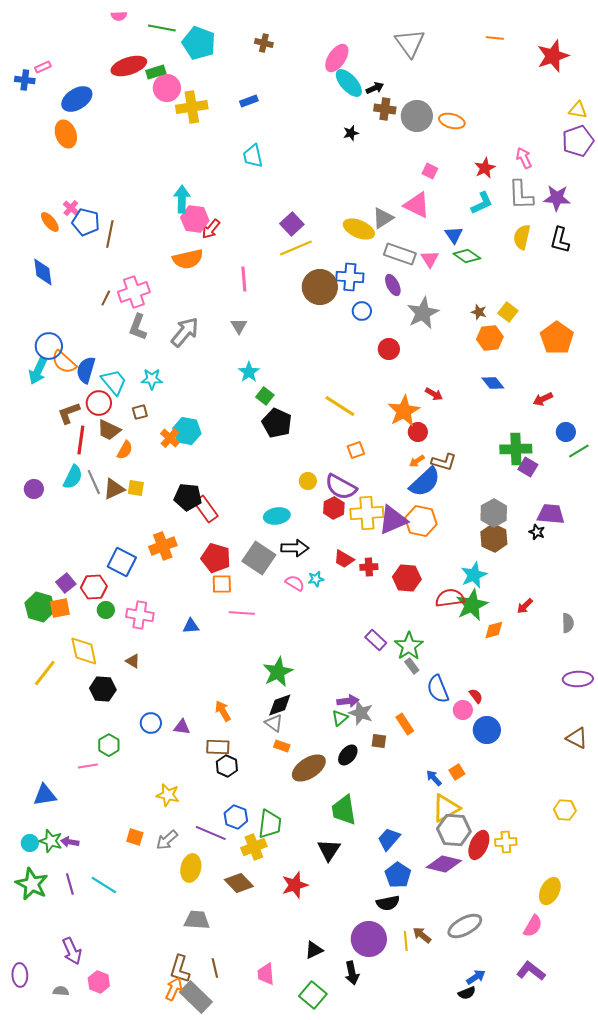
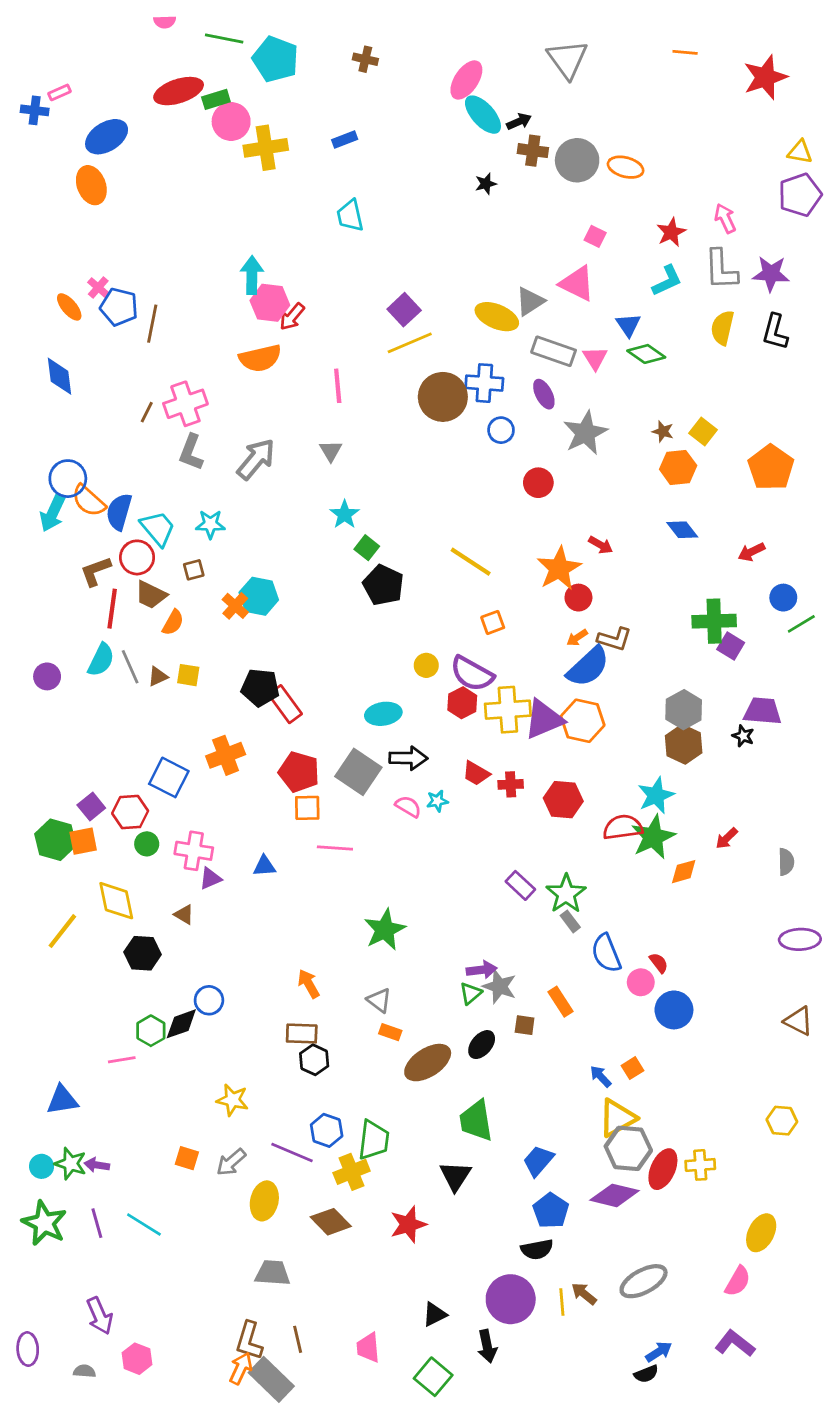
brown triangle: (114, 489) -> (158, 676), size x0.7
black diamond: (280, 705) -> (181, 1024), moved
purple triangle: (182, 727) -> (210, 878), moved, turned -30

